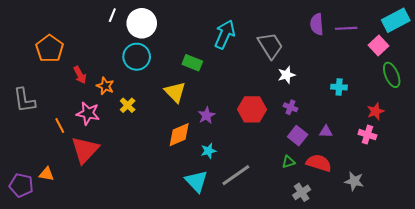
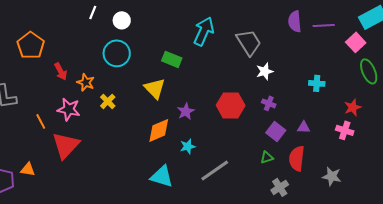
white circle: (142, 23) -> (122, 20), size x0.6
red semicircle: (319, 163) -> (297, 158), turned -100
cyan triangle: (196, 181) -> (162, 176), moved, turned -30

